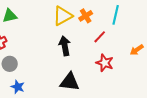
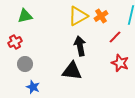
black triangle: (70, 82) -> (72, 71), moved

